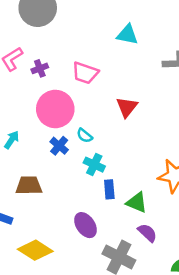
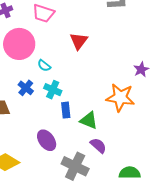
blue cross: (59, 146) -> (26, 88), moved

